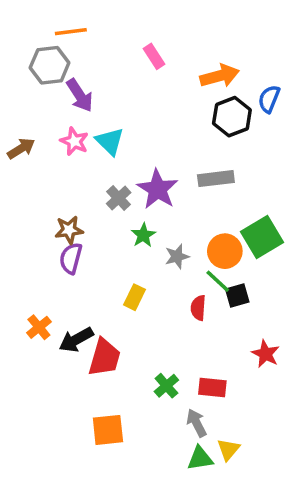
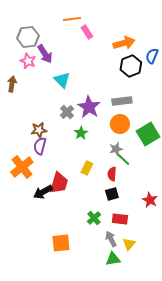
orange line: (71, 32) -> (72, 19), moved
pink star: (74, 141) -> (28, 61), moved
brown arrow: (21, 148) -> (12, 84), turned -49
orange circle: (225, 251) -> (120, 124), moved
gray star: (177, 256) -> (116, 149), moved
black square: (237, 295) -> (112, 194), moved
yellow rectangle: (135, 297) -> (87, 168), moved
orange cross: (39, 327) -> (22, 167), moved, size x1.6
red trapezoid: (104, 357) -> (59, 183), moved
yellow triangle: (228, 449) -> (129, 244), moved

